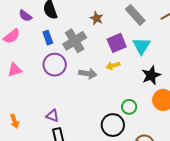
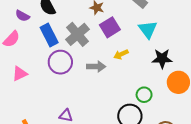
blue rectangle: (48, 38) -> (49, 35), size x1.5
purple square: (117, 43) -> (110, 27), moved
black star: (151, 75) -> (162, 59), turned 30

